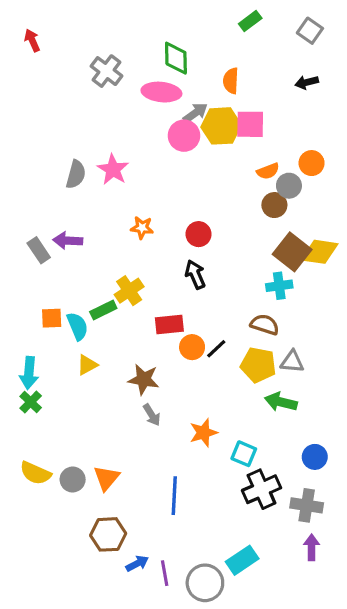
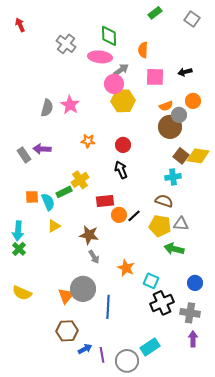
black arrow: (307, 82) -> (185, 72), moved
yellow hexagon: (221, 126) -> (123, 101), moved
brown circle: (274, 205) -> (170, 127), size x1.5
brown square: (292, 252) -> (181, 156), size x0.7
orange star: (203, 433) -> (126, 268), turned -30
gray circle: (73, 480) -> (83, 289), moved, size x1.6

